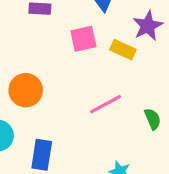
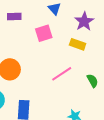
yellow rectangle: (123, 50) -> (78, 44), moved

